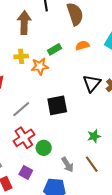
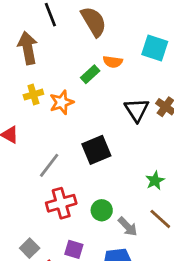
orange semicircle: (82, 45) -> (113, 62), turned -144
green rectangle: (55, 49) -> (90, 74), moved
red cross: (24, 138) -> (61, 203), turned 30
green circle: (44, 148) -> (102, 210), moved

